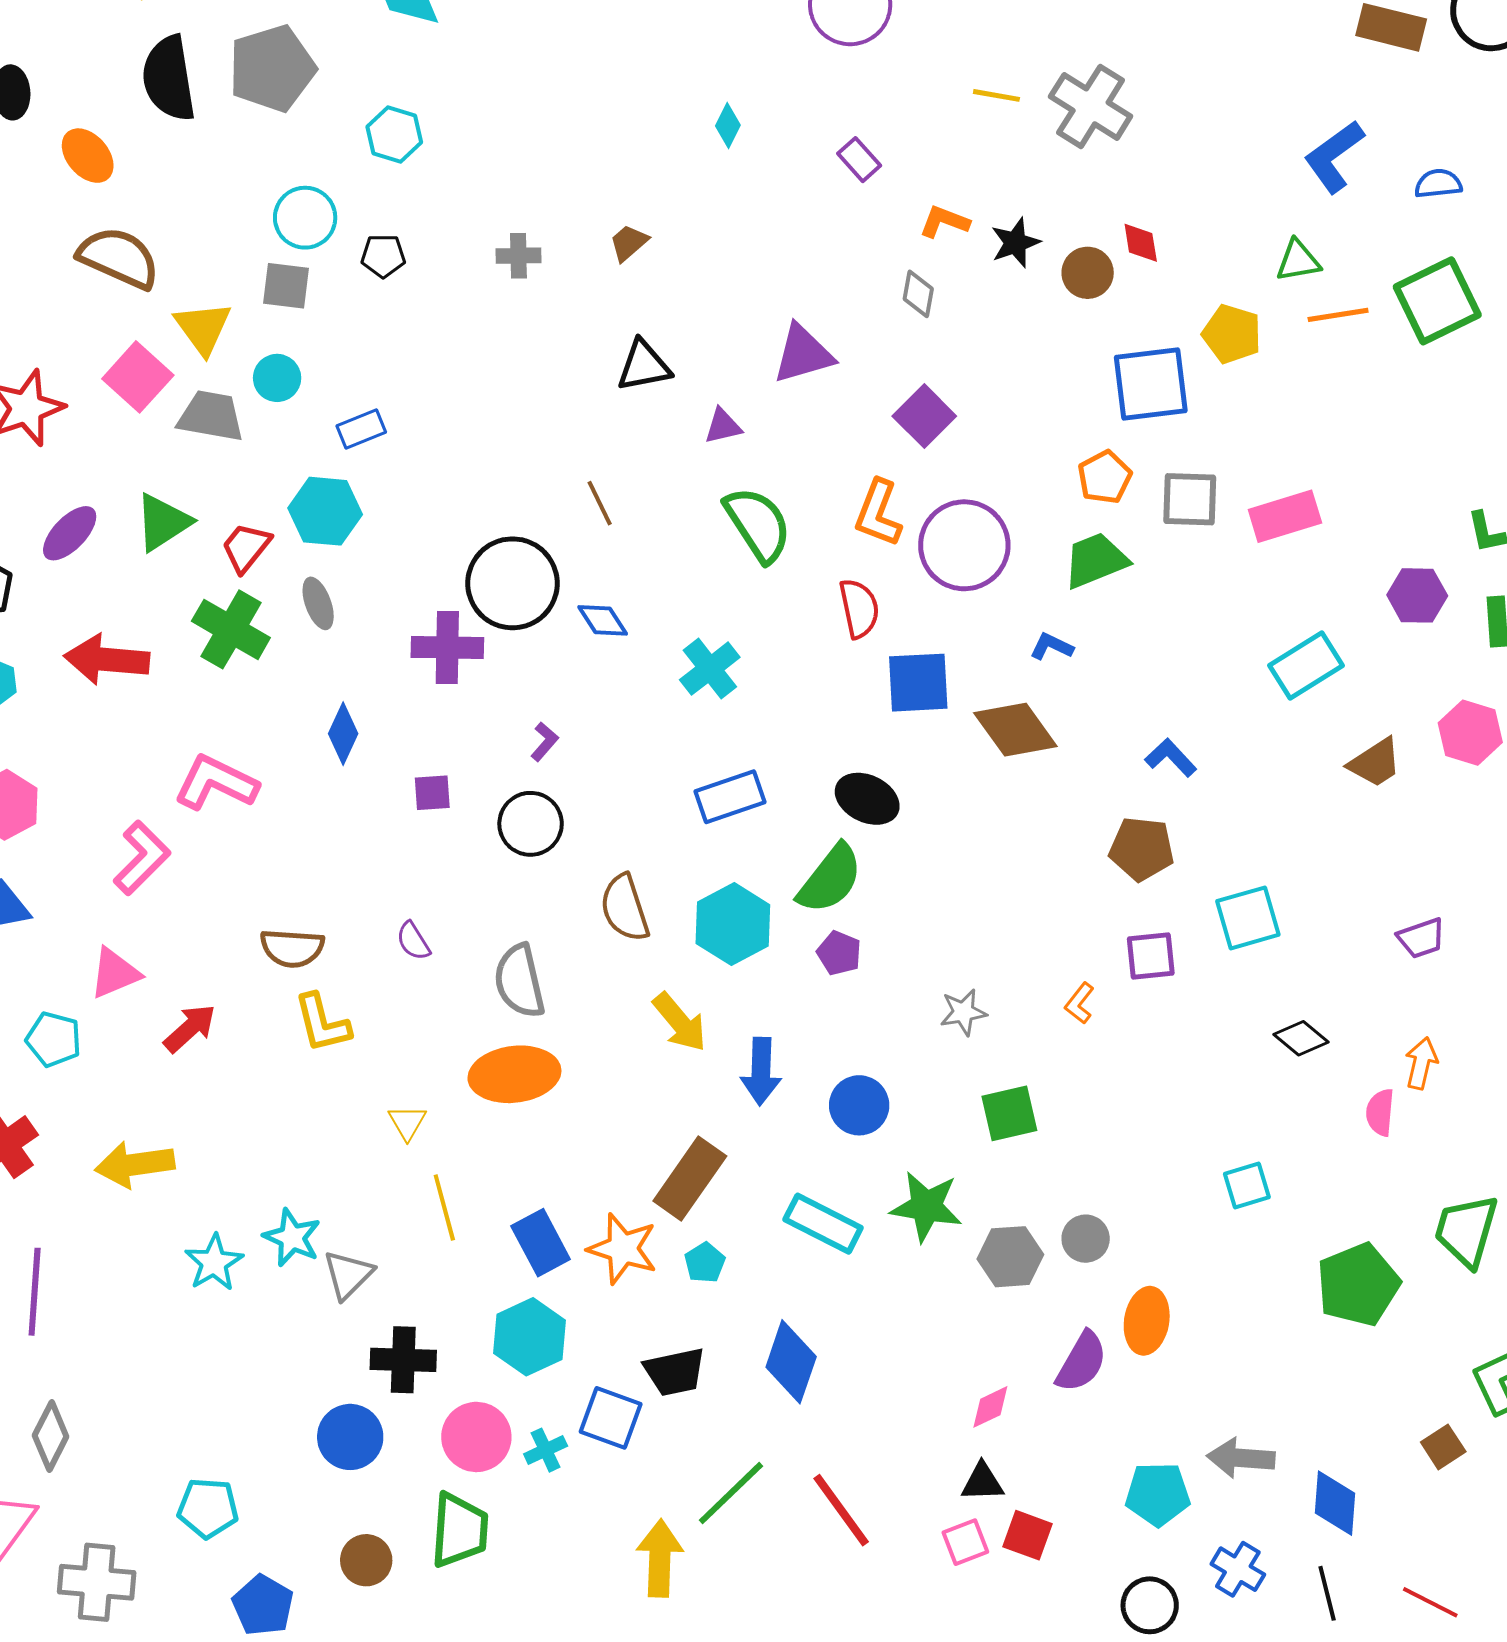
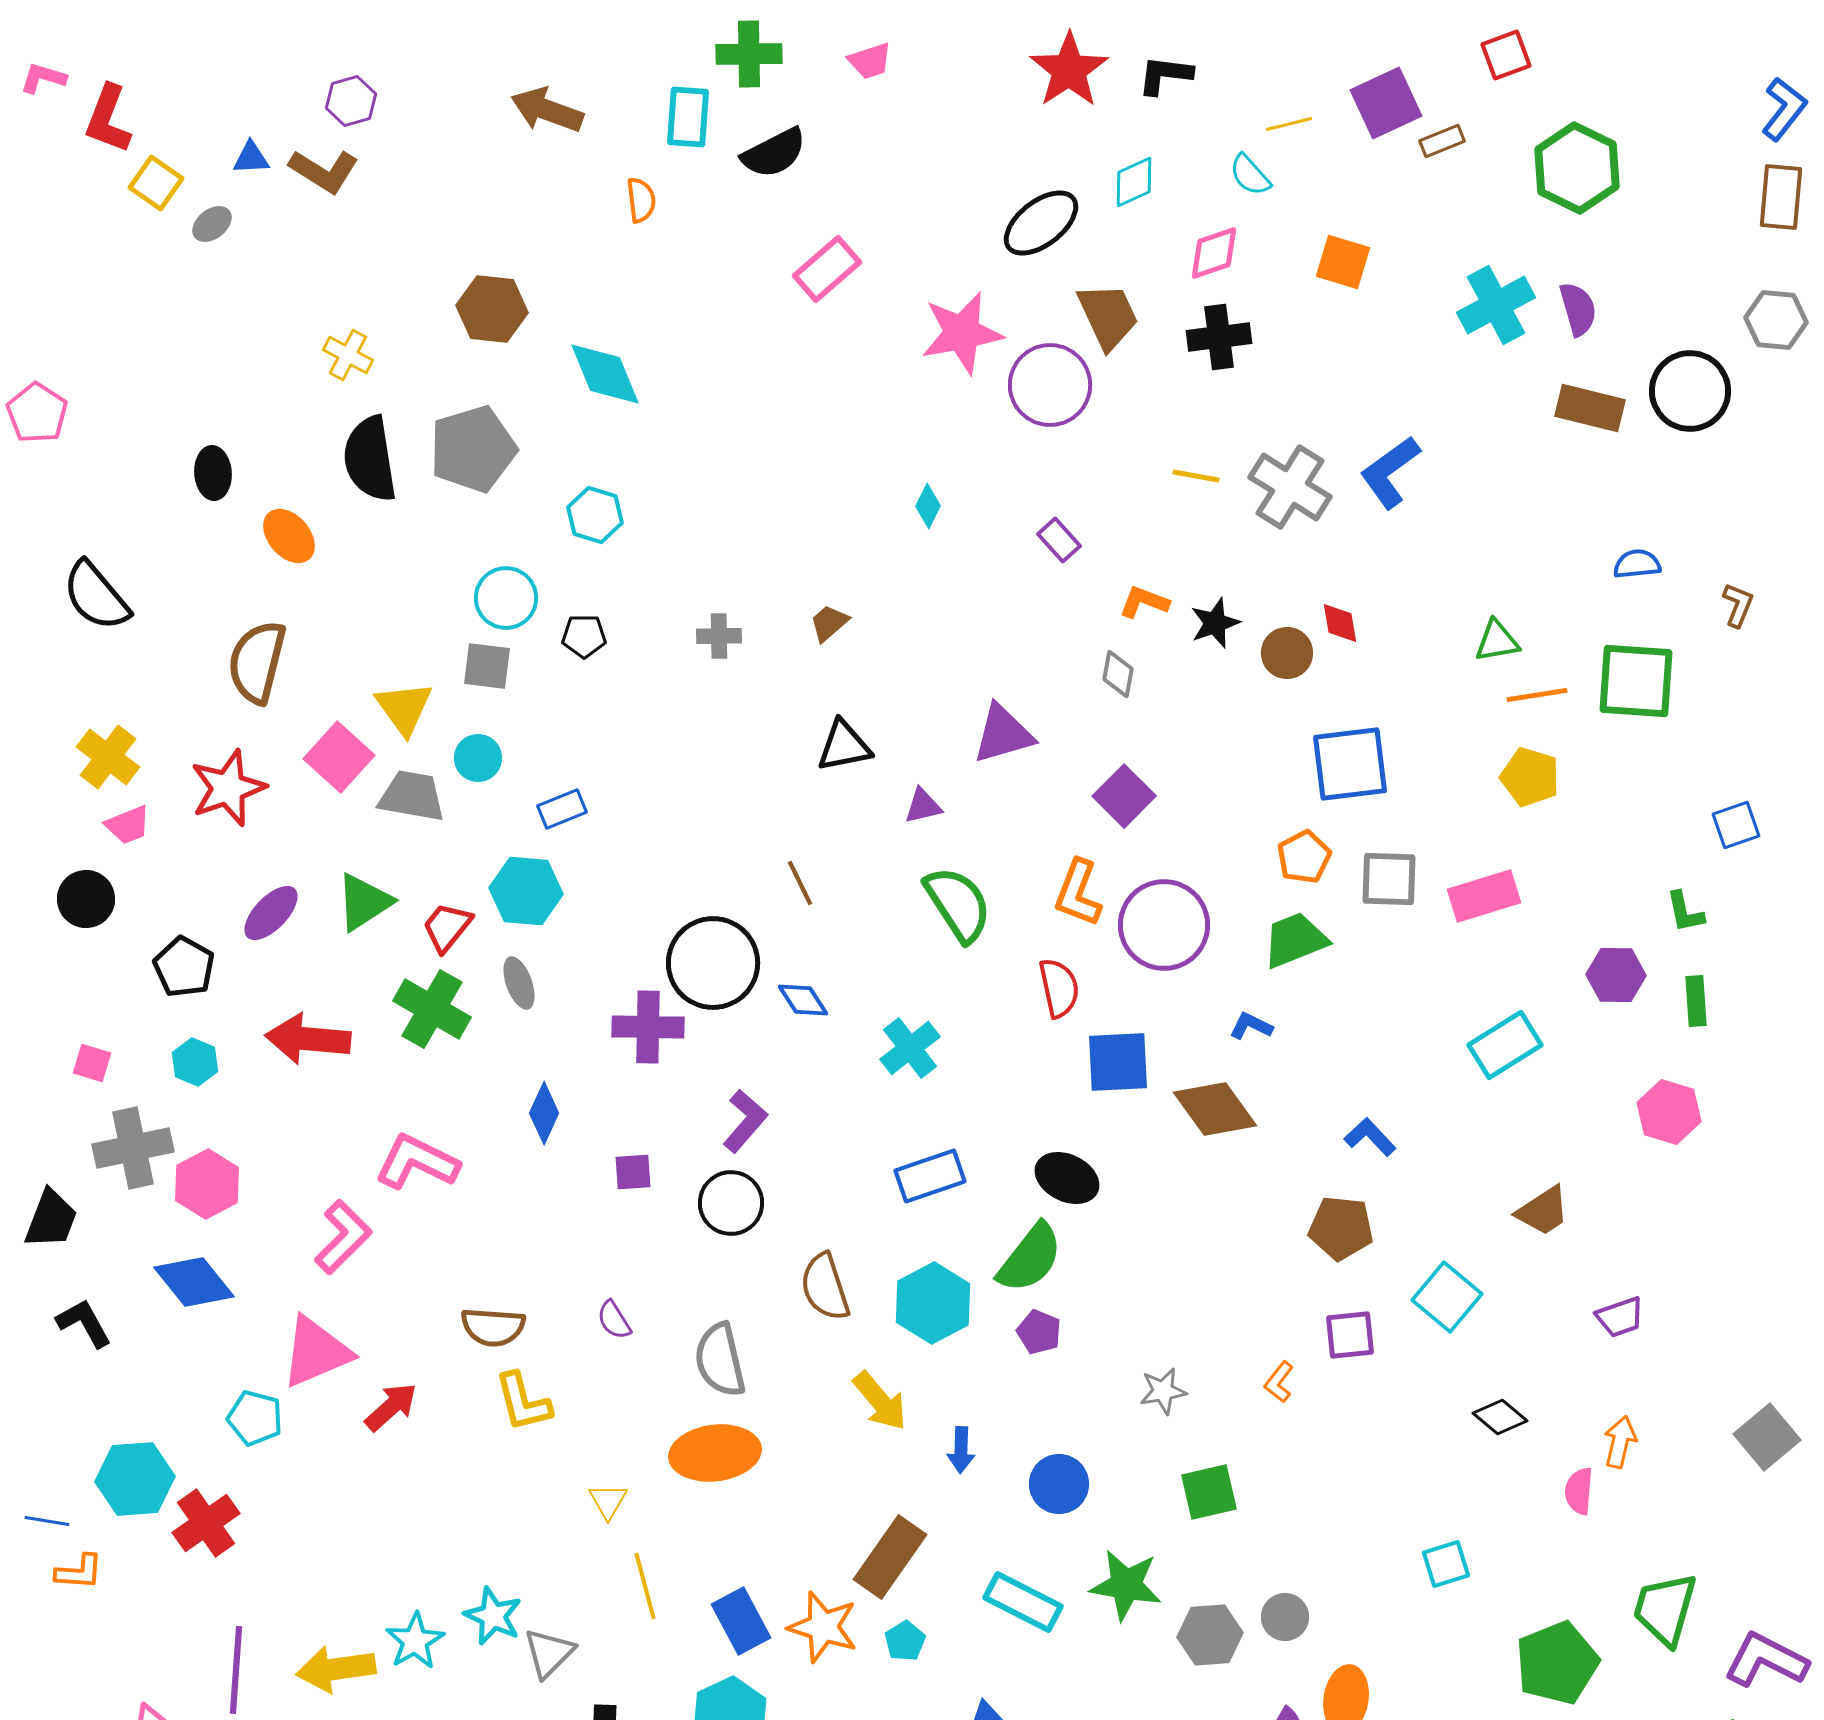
blue L-shape: (1334, 157) -> (1390, 472), moved
brown semicircle: (119, 258) -> (257, 662), moved, turned -100
green square: (1437, 301) -> (1636, 681), turned 30
yellow pentagon: (1232, 334) -> (1530, 777), moved
purple L-shape: (545, 742) -> (745, 1121), size x1.6
brown trapezoid: (1375, 763) -> (1543, 1211), moved
cyan square: (1248, 918) -> (1447, 1297), turned -34
pink triangle: (115, 973) -> (316, 1352), size x1.4
blue arrow: (761, 1071) -> (961, 1450), size x0.7
yellow arrow: (135, 1164) -> (336, 1669), moved

